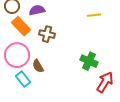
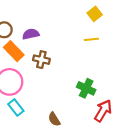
brown semicircle: (38, 66) -> (54, 119), moved

